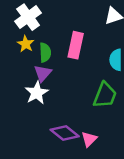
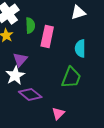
green semicircle: (45, 52) -> (30, 25), moved
purple diamond: (65, 133) -> (30, 94), moved

